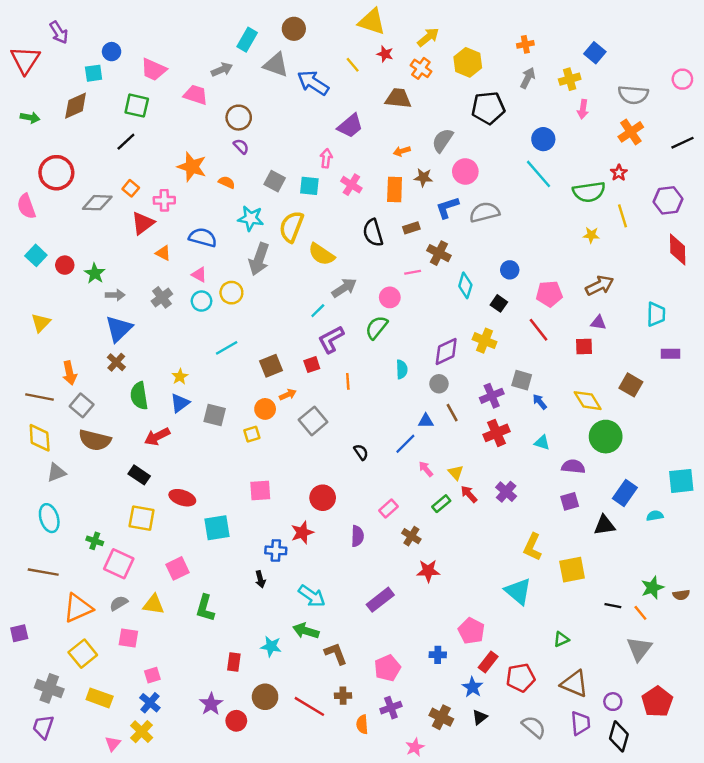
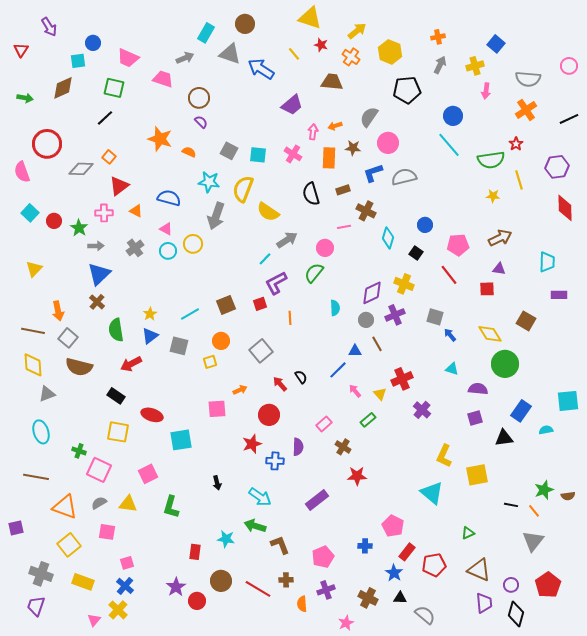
red triangle: (25, 60) -> (21, 50), size x0.6
pink arrow: (326, 158) -> (313, 132), moved
pink cross: (164, 200) -> (104, 213), moved
cyan line: (227, 348) -> (190, 314), moved
orange arrow: (288, 395) -> (240, 390), moved
purple cross: (492, 396) -> (395, 315), moved
red cross: (497, 433) -> (402, 379), moved
red arrow: (469, 494) -> (280, 384), moved
blue cross: (276, 550) -> (275, 461), moved
orange triangle: (78, 608) -> (65, 507), turned 44
black triangle: (480, 717) -> (400, 598), turned 40
gray semicircle: (534, 727) -> (425, 615), moved

